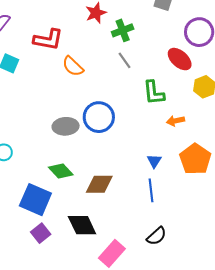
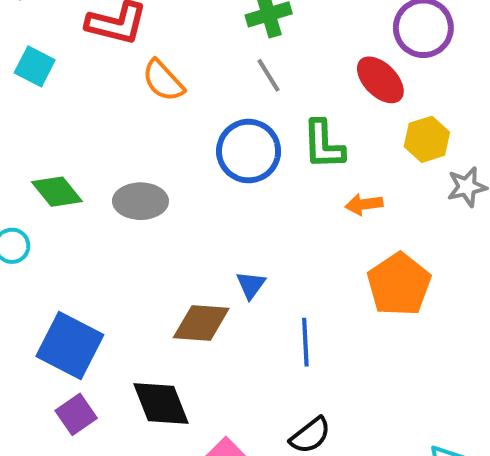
blue circle: (99, 117) -> (249, 151), moved
blue triangle: (154, 161) -> (251, 285), moved
green diamond: (61, 171) -> (57, 192), moved

